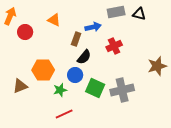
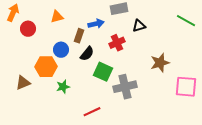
black triangle: (139, 14) -> (139, 26), moved, turned -32
orange triangle: (54, 20) -> (57, 17), turned -40
blue circle: (75, 75) -> (61, 50), moved
green square: (95, 88) -> (103, 72), moved
red line: (64, 114) -> (92, 112), moved

